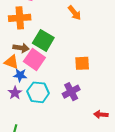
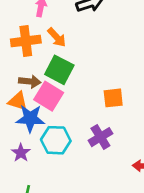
orange arrow: (75, 13) -> (57, 37), moved
blue star: (20, 75) -> (30, 118), size x1.5
purple star: (15, 93) -> (21, 153), moved

